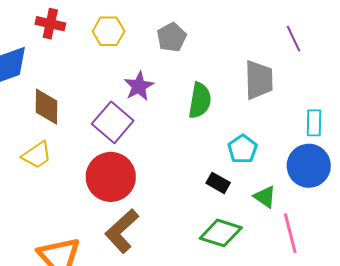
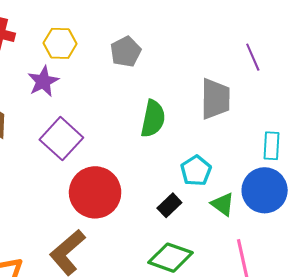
purple star: (139, 86) -> (43, 81), moved
red circle: (111, 177) -> (95, 192), moved
black rectangle: (218, 183) -> (169, 205), turned -75
green triangle: (265, 197) -> (223, 204), moved

